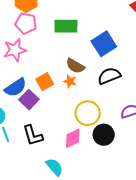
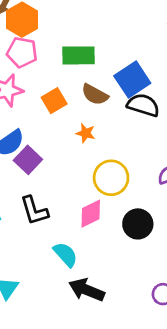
brown semicircle: (75, 66) -> (95, 95), moved
black semicircle: (109, 76) -> (143, 105), moved, turned 40
orange square: (45, 82) -> (54, 101), moved
black circle: (104, 135) -> (138, 224), moved

